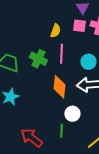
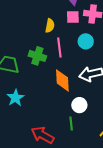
cyan circle: (88, 62) -> (86, 41), moved

